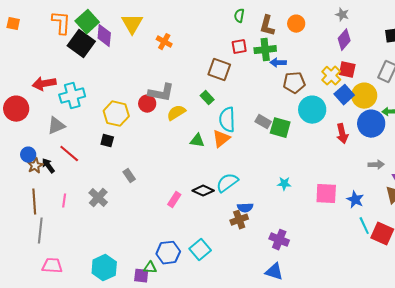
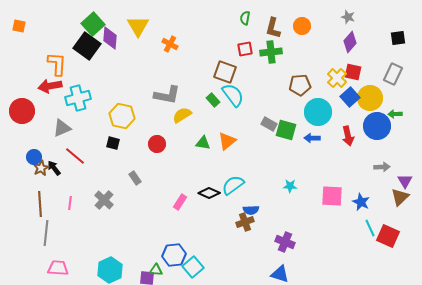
orange L-shape: (61, 23) -> (57, 64), moved
blue arrow: (278, 63) -> (312, 138), moved
red circle: (147, 104) -> (157, 144), moved
cyan semicircle: (227, 120) -> (233, 95), moved, turned 145
cyan square: (200, 250) -> (193, 267), moved

